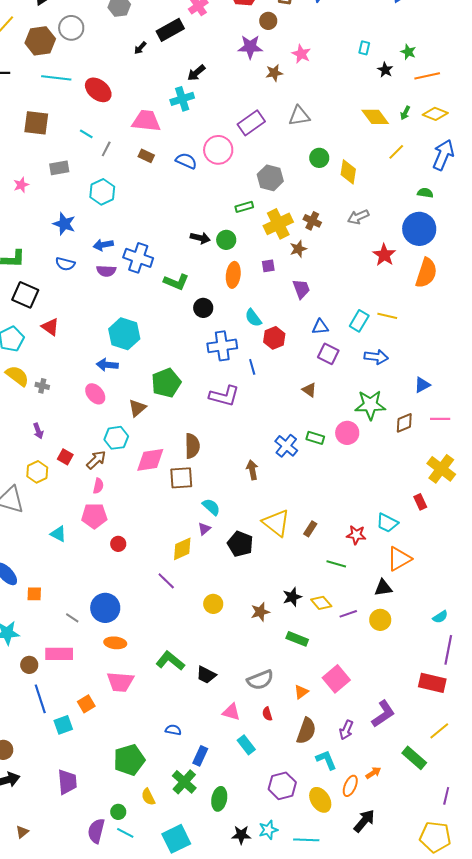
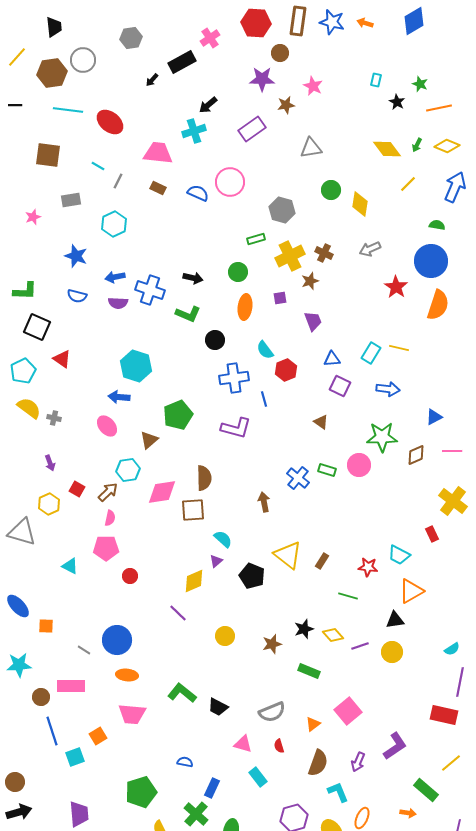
purple rectangle: (251, 123) -> (252, 129), moved
black arrow: (200, 238) -> (193, 278), moved
orange arrow: (373, 773) -> (408, 813), moved, turned 42

